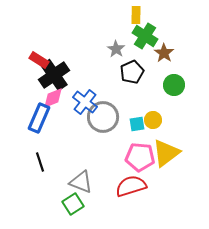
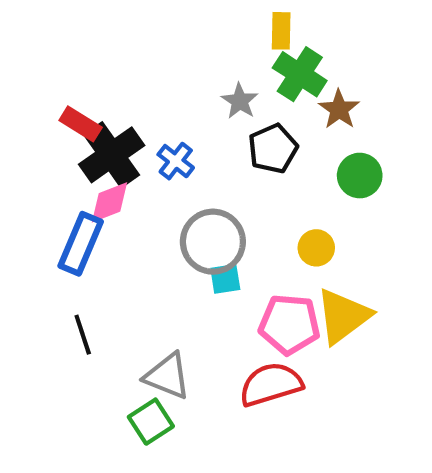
blue cross: (85, 102) -> (176, 161), moved, size x0.7
cyan square: (137, 124) -> (225, 279), moved

